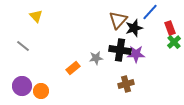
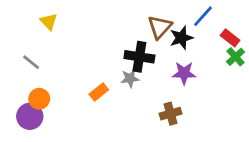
red rectangle: (170, 28) -> (230, 38), turned -32
black cross: (120, 50) -> (139, 57), moved
orange circle: (41, 91) -> (39, 99), moved

